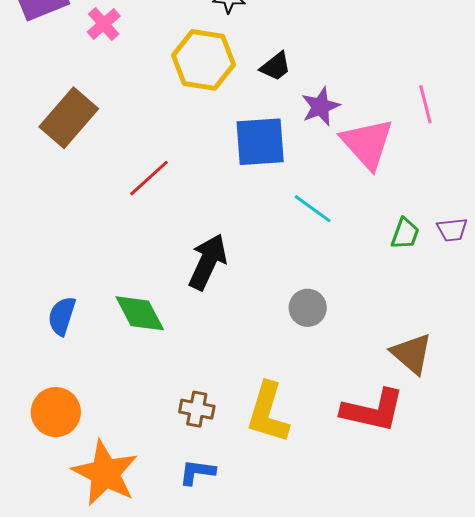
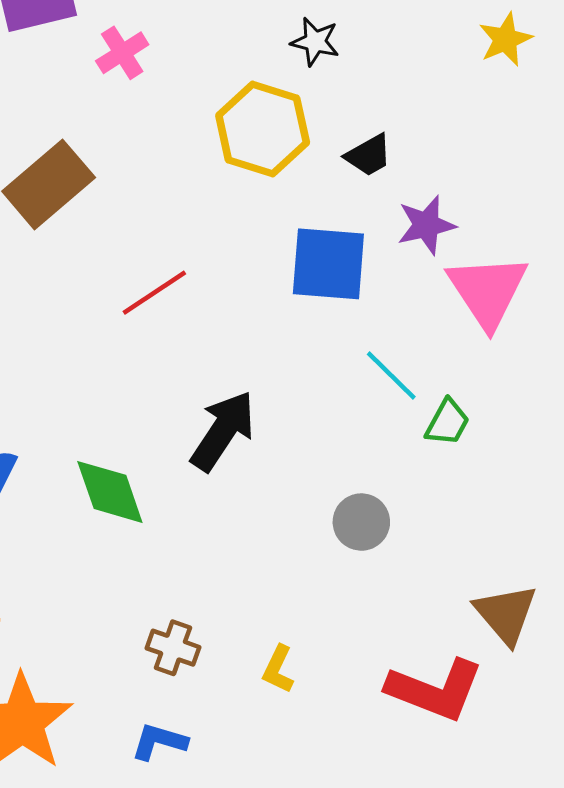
green trapezoid: (405, 234) -> (447, 422), moved
yellow L-shape: (268, 413) -> (278, 669), size x0.5

